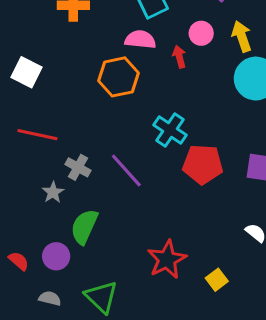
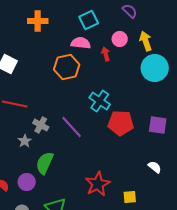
yellow square: (217, 280) -> (130, 197), turned 32

